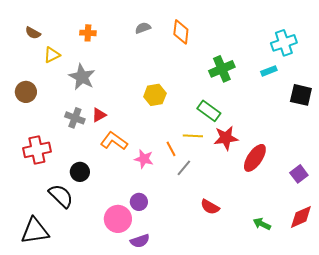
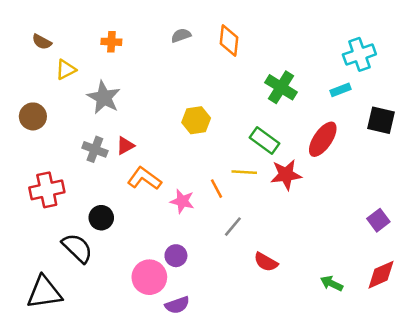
green cross: (222, 69) -> (281, 87), turned -35
red ellipse: (255, 158) -> (323, 139), moved
gray line: (184, 168) -> (233, 227), moved

